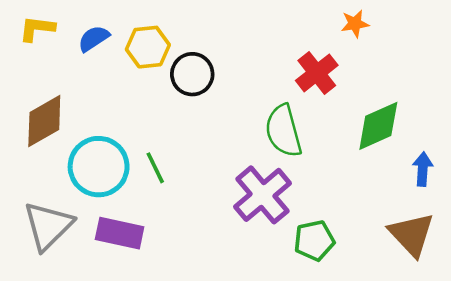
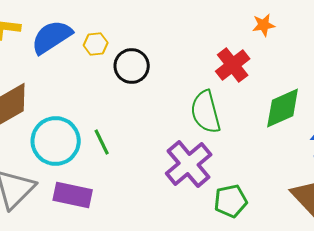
blue semicircle: (94, 38) -> (52, 37), size x1.6
yellow hexagon: (148, 47) -> (96, 44), size x0.7

